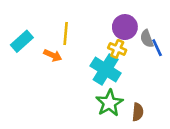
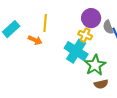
green star: (109, 103) -> (95, 65), moved
brown semicircle: (138, 112) -> (101, 84), turned 72

